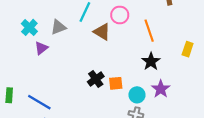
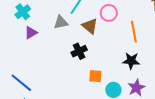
gray triangle: (58, 27) -> (61, 22), moved
black star: (151, 61) -> (131, 61), turned 30
black cross: (96, 79) -> (79, 51), moved

